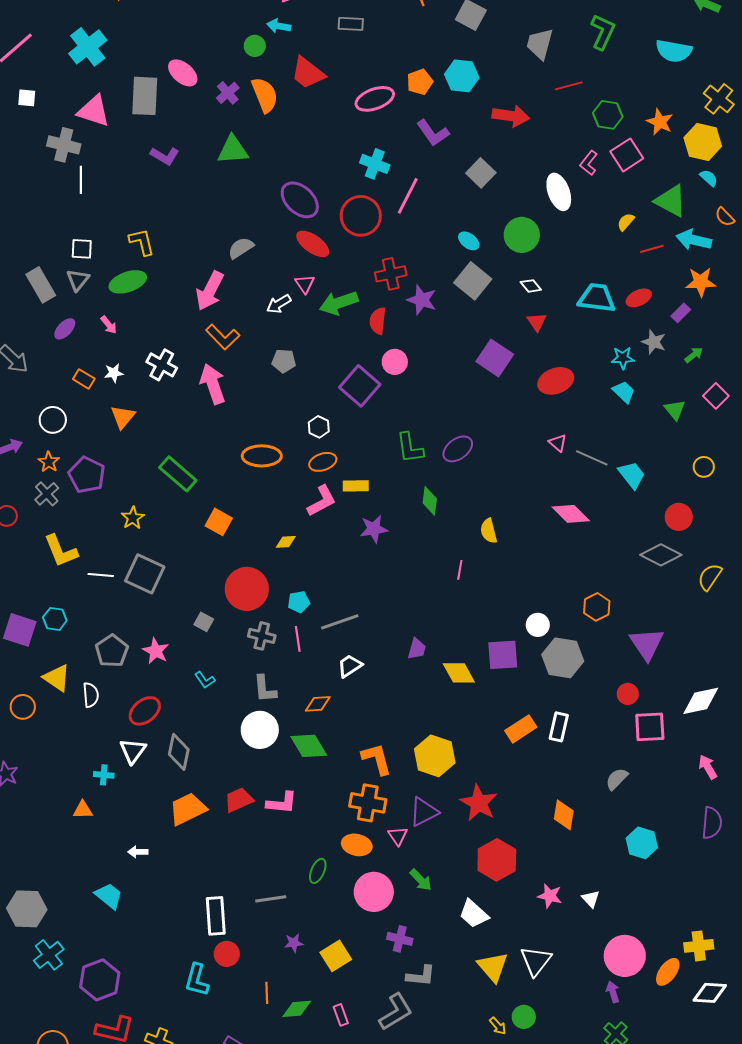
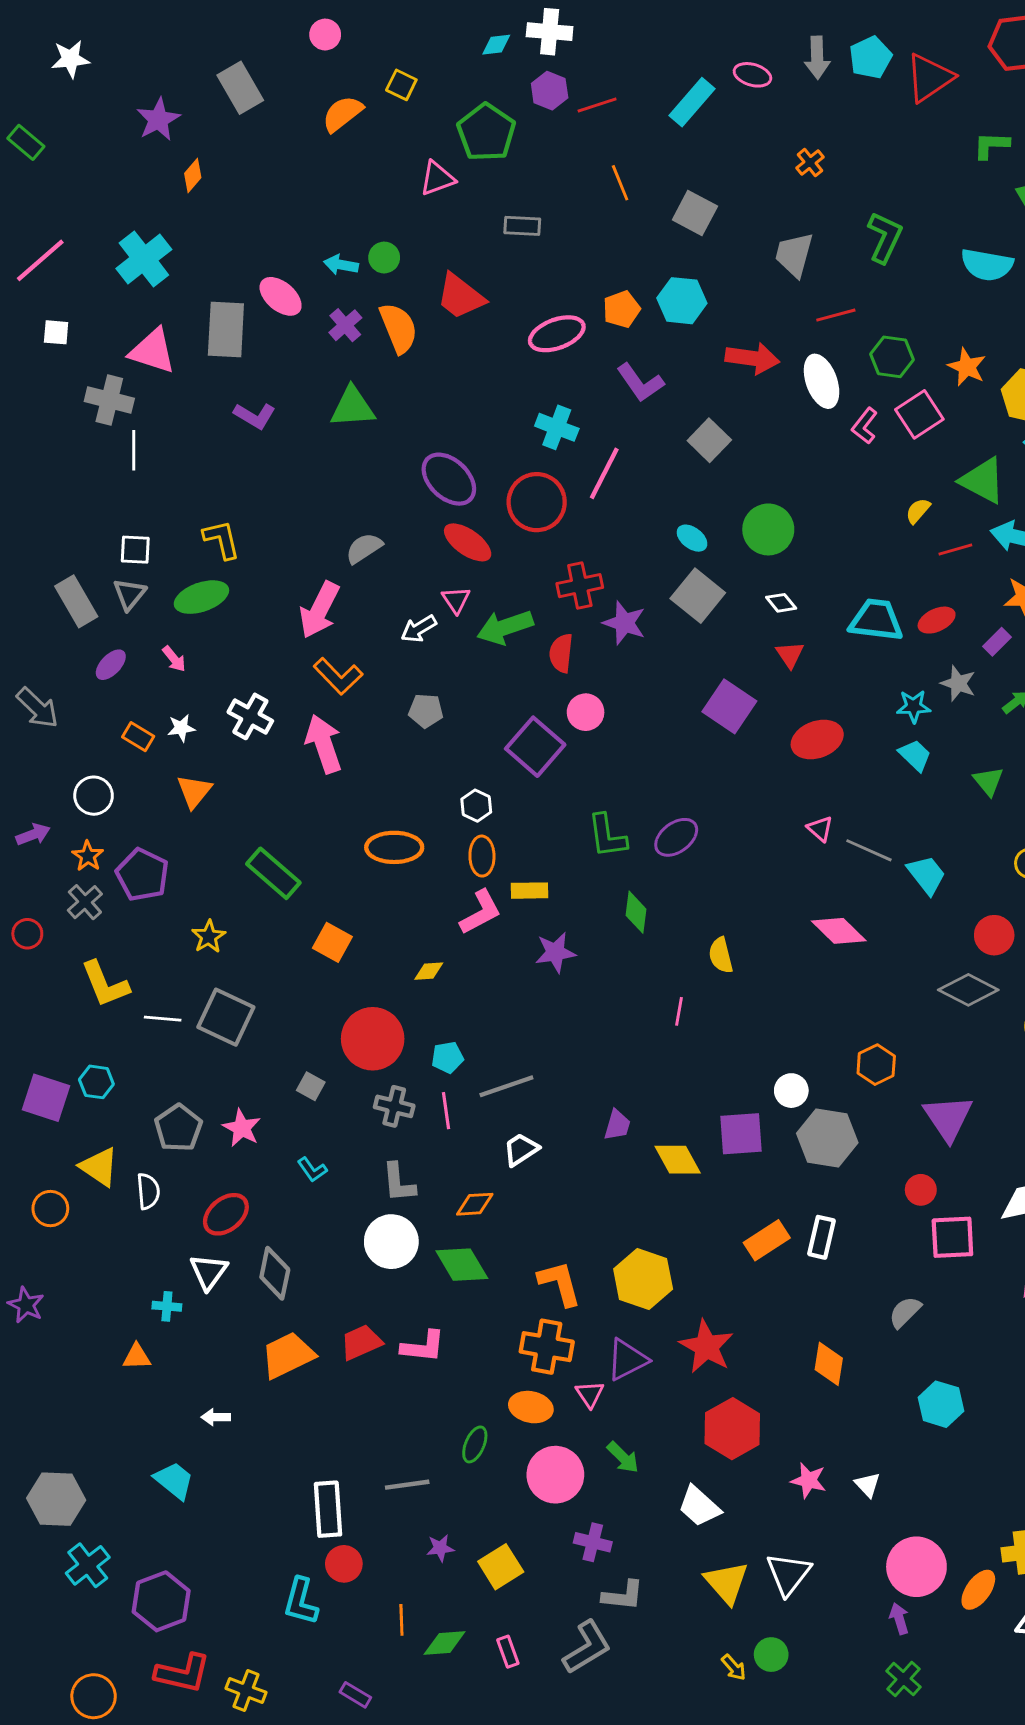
cyan arrow: (279, 26) -> (341, 265), moved
white ellipse: (559, 192) -> (822, 381), moved
orange ellipse: (323, 462) -> (482, 856), turned -72

